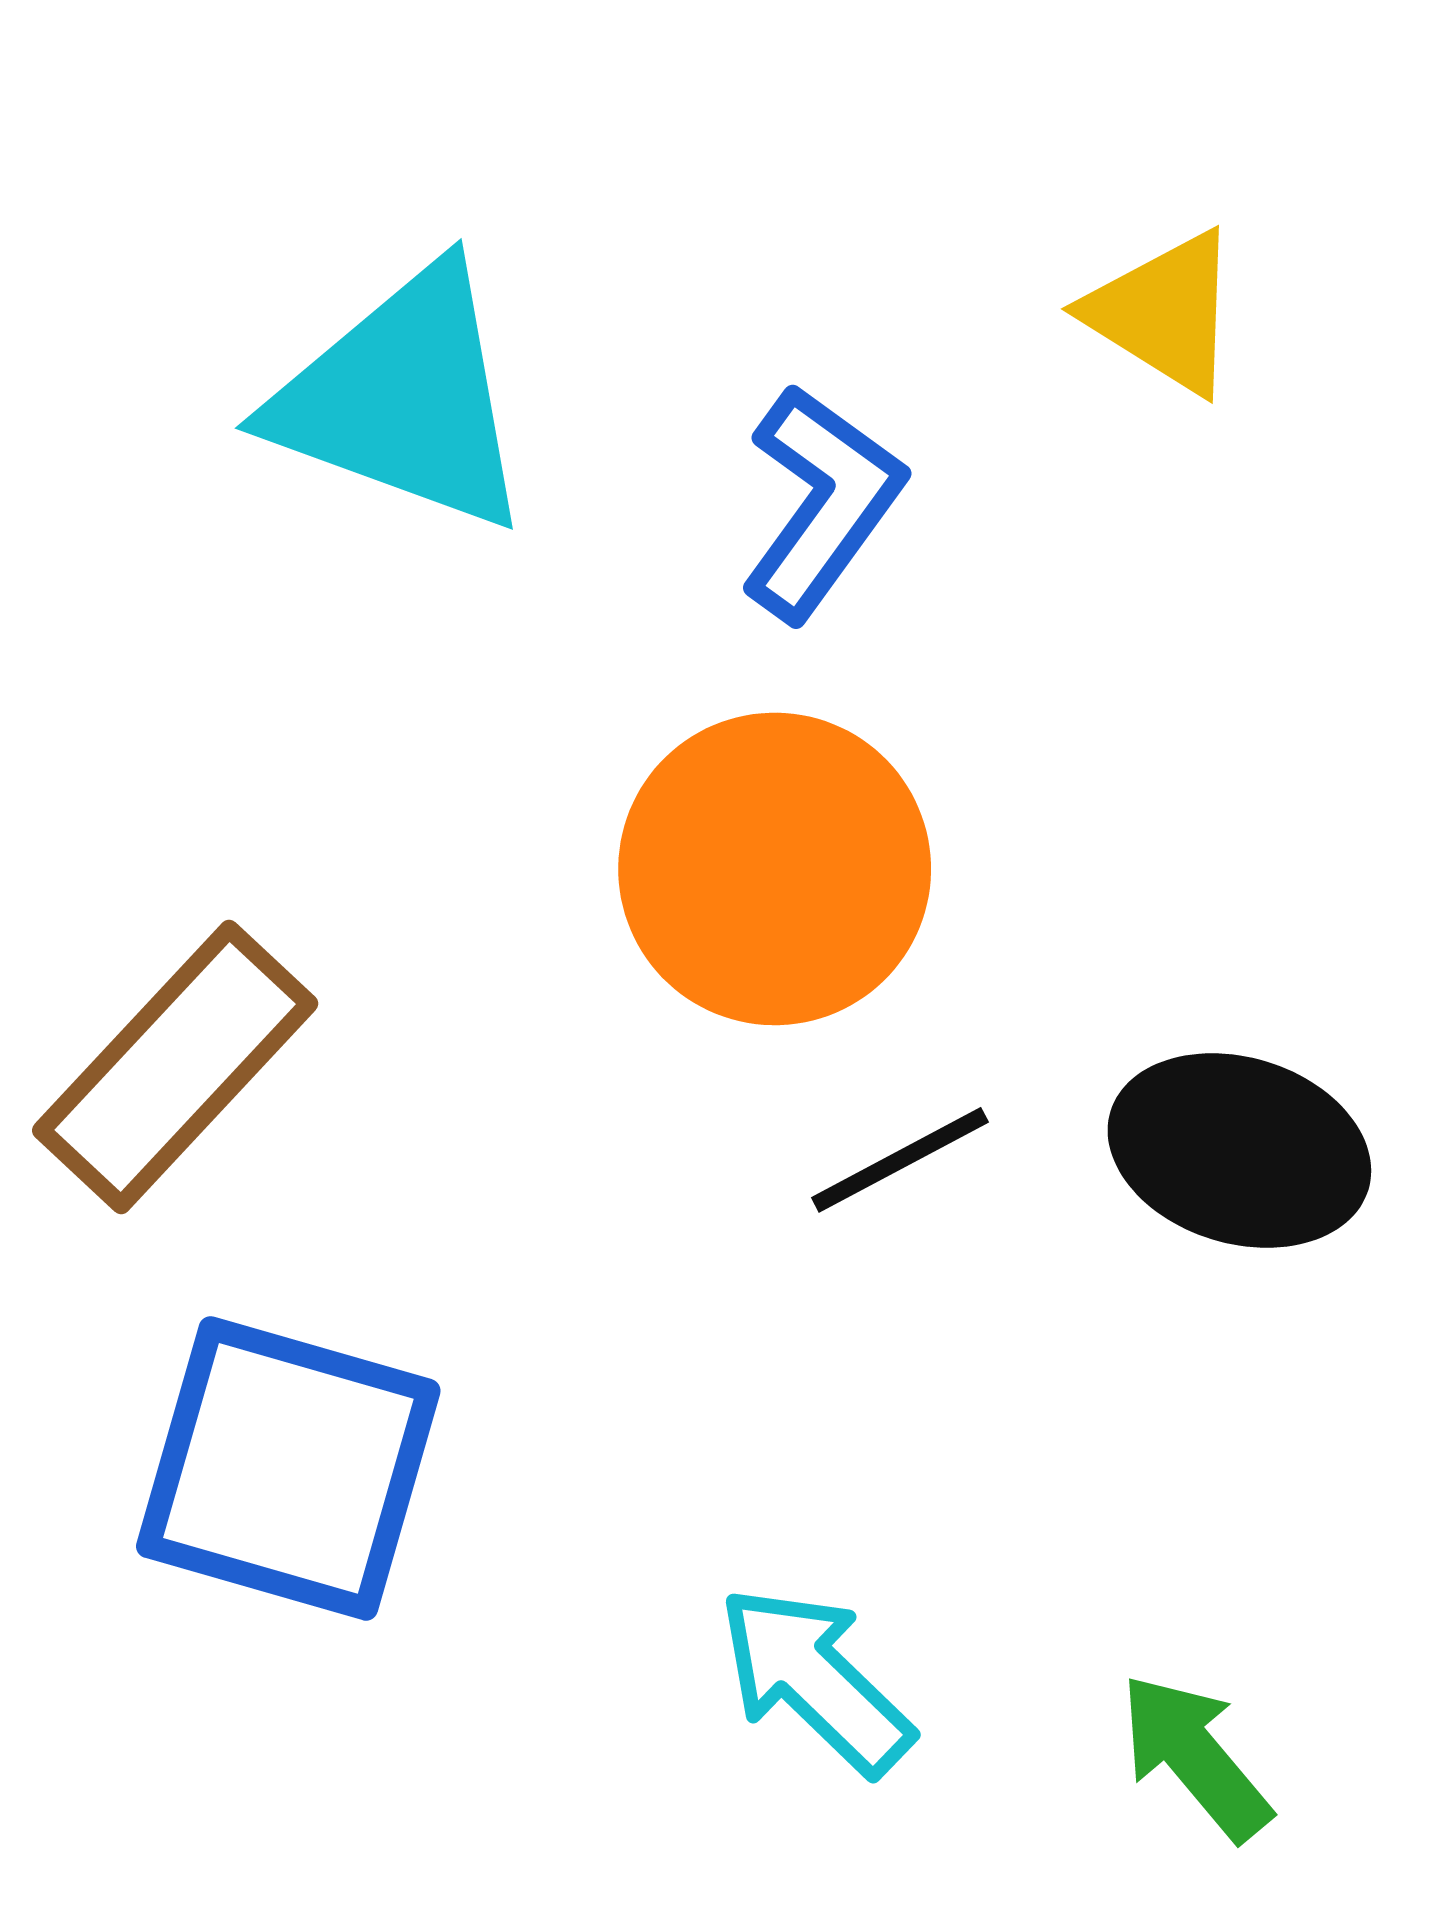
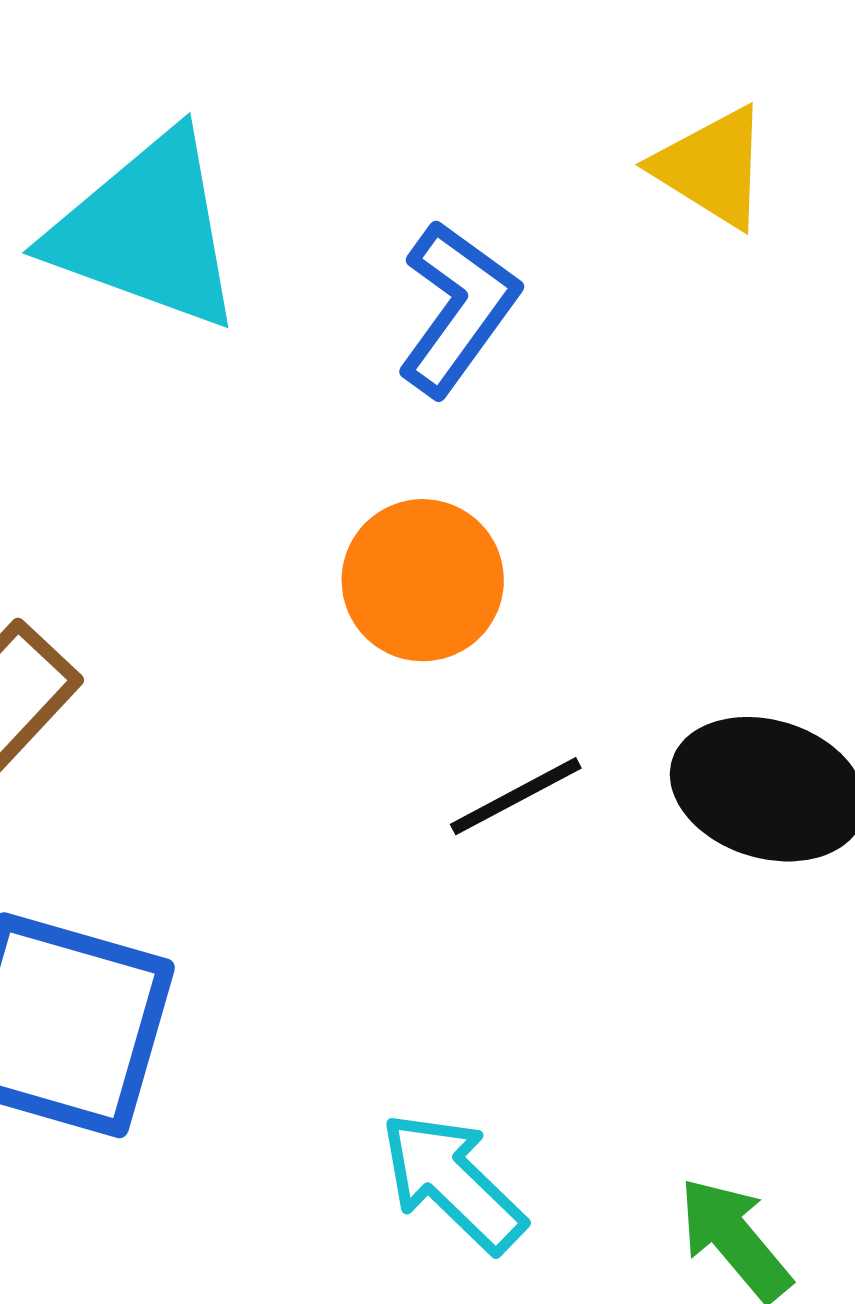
orange circle: (775, 869) -> (423, 580), size x0.7

